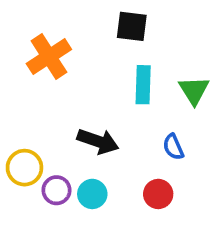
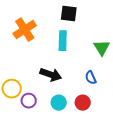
cyan rectangle: (143, 85) -> (63, 41), moved
cyan circle: (92, 194) -> (59, 103), moved

